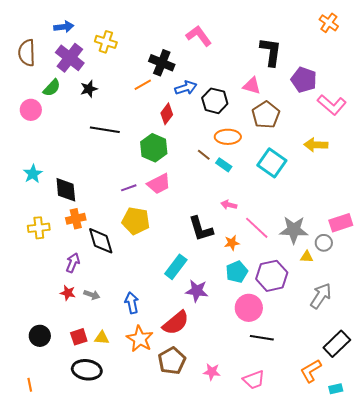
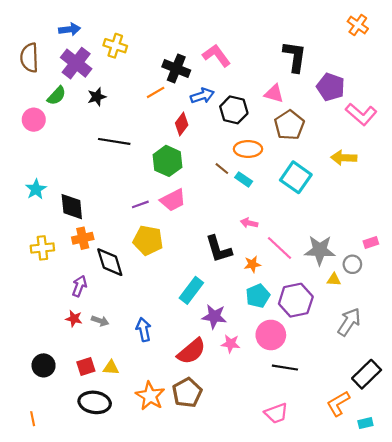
pink L-shape: (199, 36) -> (216, 55), moved
pink rectangle: (341, 223) -> (371, 243), size x0.6
orange star: (140, 339) -> (150, 396), moved
pink star: (212, 372) -> (231, 344), moved

